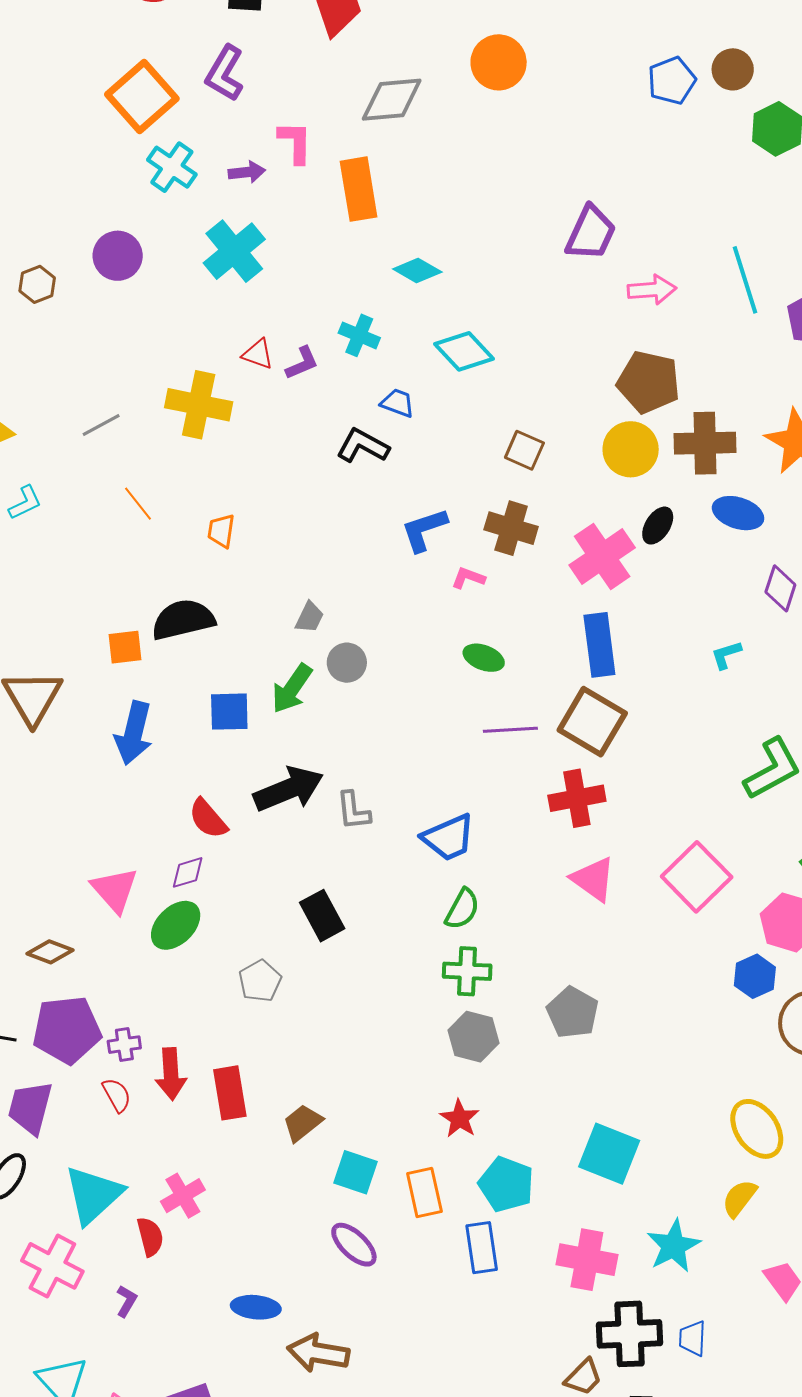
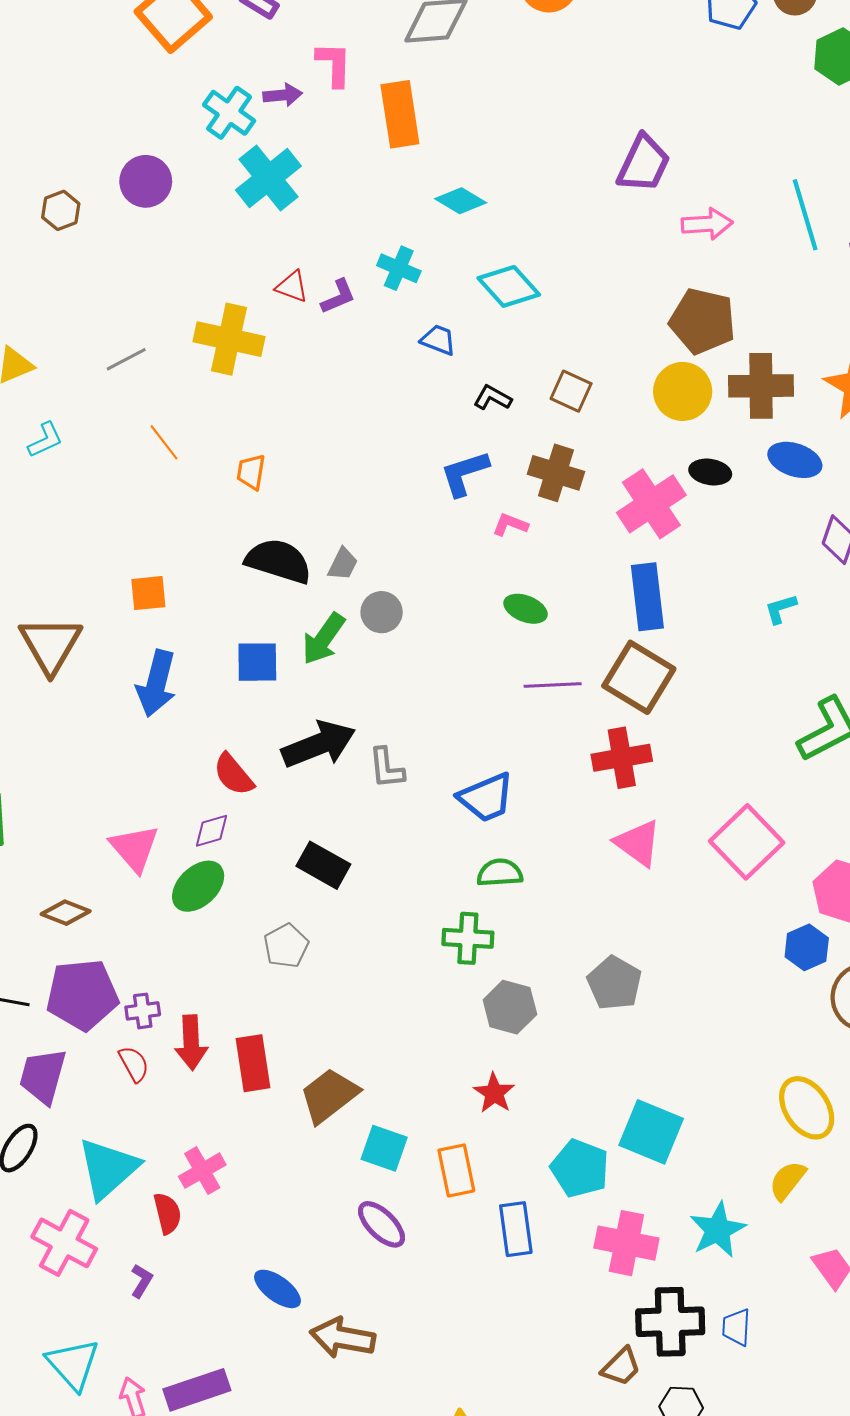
cyan cross: (172, 167) -> (229, 113), moved
black L-shape: (363, 446) -> (493, 398), moved, size x0.7
black ellipse: (658, 526) -> (710, 472), turned 66
black semicircle: (183, 620) -> (278, 561), moved, turned 30
green semicircle: (462, 909) -> (500, 873), turned -123
black rectangle: (322, 916) -> (323, 865), moved, turned -33
green cross: (467, 971) -> (468, 938), moved
brown trapezoid: (303, 1123) -> (329, 1096), size x1.4
cyan pentagon: (506, 1184) -> (580, 1168), moved
blue ellipse: (256, 1307) -> (277, 1289), turned 30

